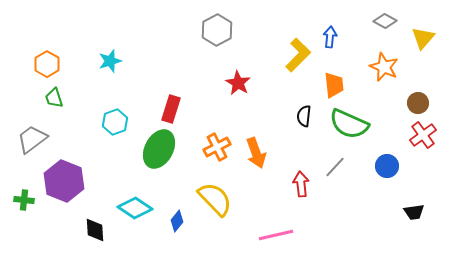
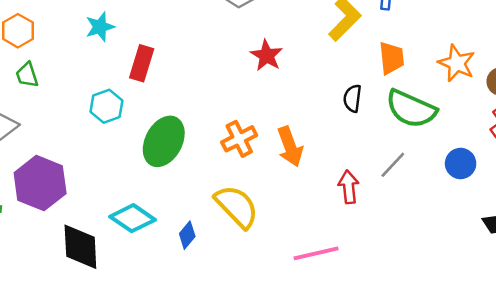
orange star: (384, 67) -> (457, 63), moved
red rectangle: (171, 109) -> (142, 63), moved
black diamond: (95, 230) -> (80, 247), size x1.5

